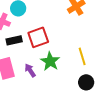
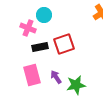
green star: (50, 61) -> (76, 85), moved, turned 30

